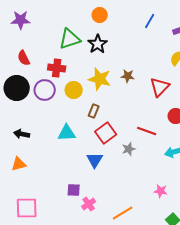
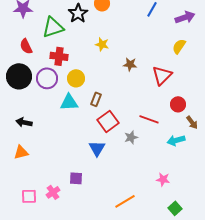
green triangle: (70, 39) -> (53, 27), moved
black star: (98, 44) -> (78, 13), moved
yellow star: (100, 79) -> (102, 44), moved, size x0.6
cyan triangle: (67, 133) -> (69, 102), moved
pink cross: (89, 204) -> (53, 192), moved
pink square: (27, 208) -> (29, 196), size x0.7

